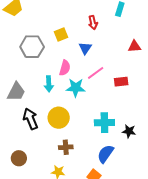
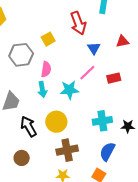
red arrow: (93, 23) -> (78, 23), size x1.6
blue triangle: (85, 48) -> (94, 48), moved
pink semicircle: (65, 68) -> (46, 69), moved
brown cross: (66, 147) -> (67, 150), size x1.5
brown circle: (19, 158) -> (22, 158), moved

